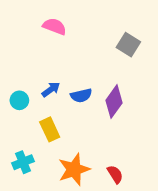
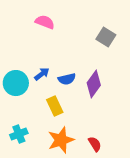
cyan circle: (19, 100) -> (16, 83), size x1.6
yellow rectangle: (50, 129) -> (55, 106), moved

